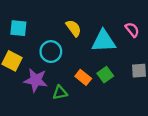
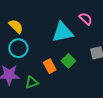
yellow semicircle: (74, 28) -> (16, 26), moved
orange rectangle: (83, 77) -> (50, 66), turned 32

